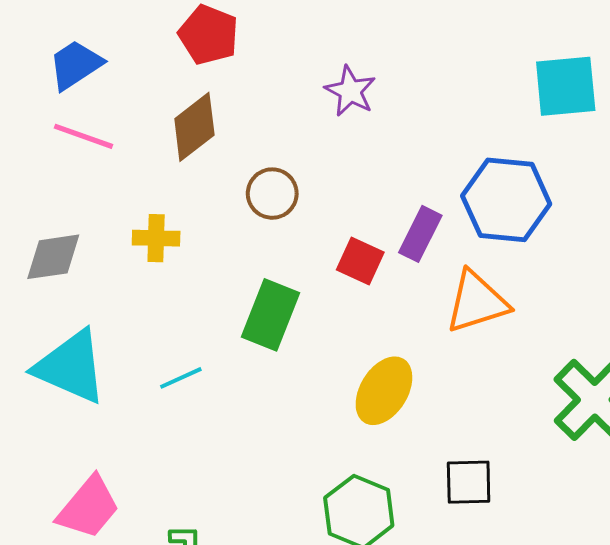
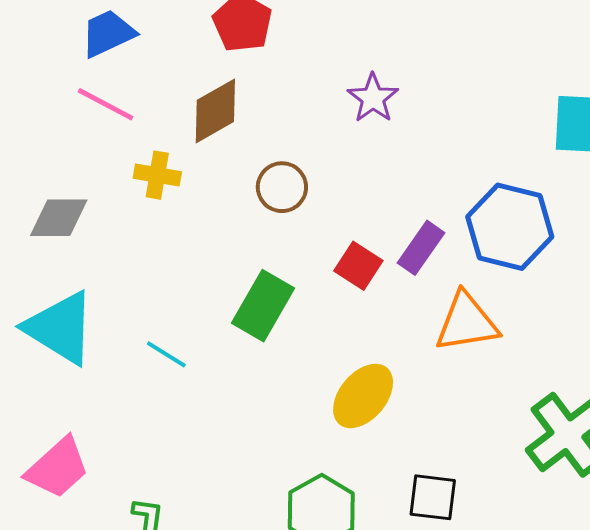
yellow cross: (156, 238) -> (157, 175), moved
cyan line: (181, 378) -> (166, 354), turned 48

